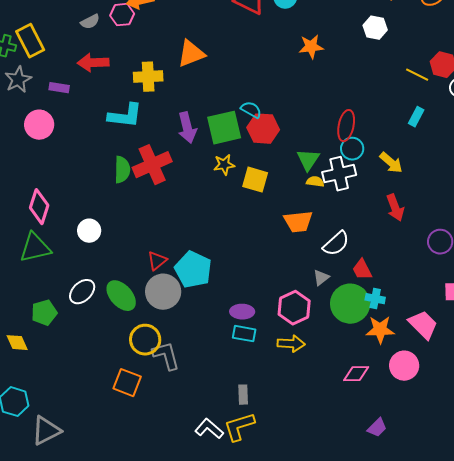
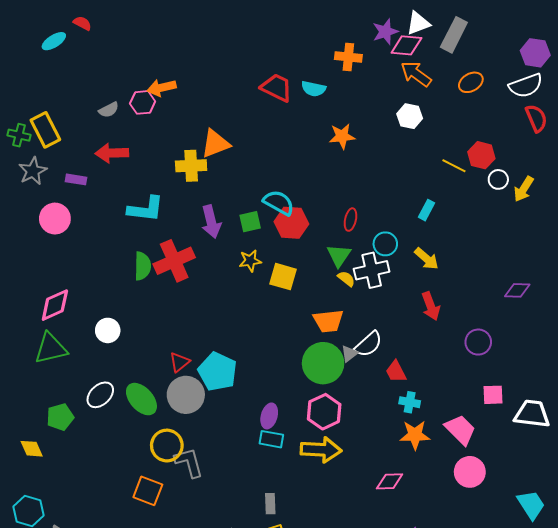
yellow cross: (148, 77) -> (191, 166), moved
cyan semicircle: (251, 110) -> (279, 203), size x1.4
cyan rectangle: (416, 117) -> (427, 210), moved
red ellipse: (346, 126) -> (350, 220), moved, size x0.7
green square: (224, 128) -> (250, 222), size x0.6
yellow semicircle: (315, 182) -> (346, 279), turned 30
pink diamond: (39, 207) -> (55, 305), turned 48
gray triangle: (321, 278) -> (349, 354), moved
green circle: (350, 304) -> (323, 363), moved
purple ellipse: (242, 312) -> (269, 416), turned -75
yellow arrow: (291, 344) -> (321, 450), size x1.4
pink circle: (404, 366) -> (470, 472), moved

